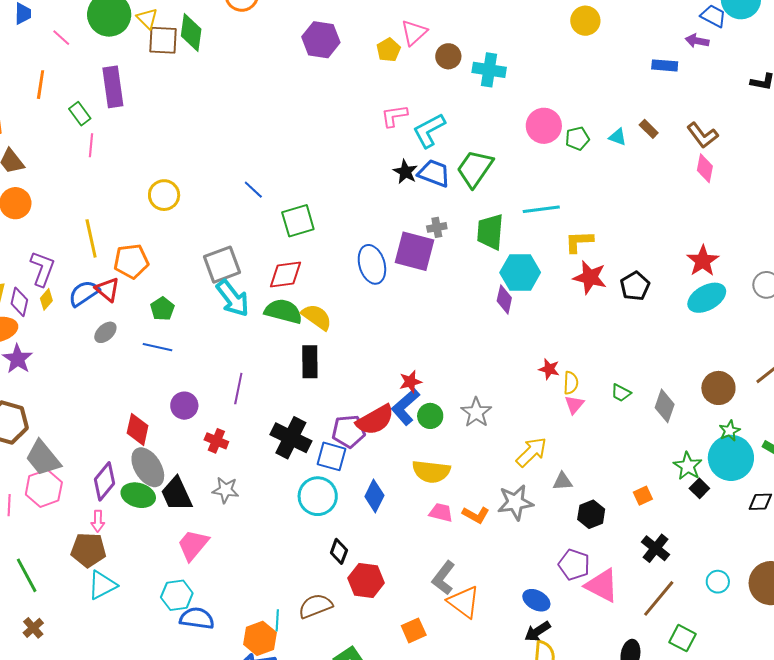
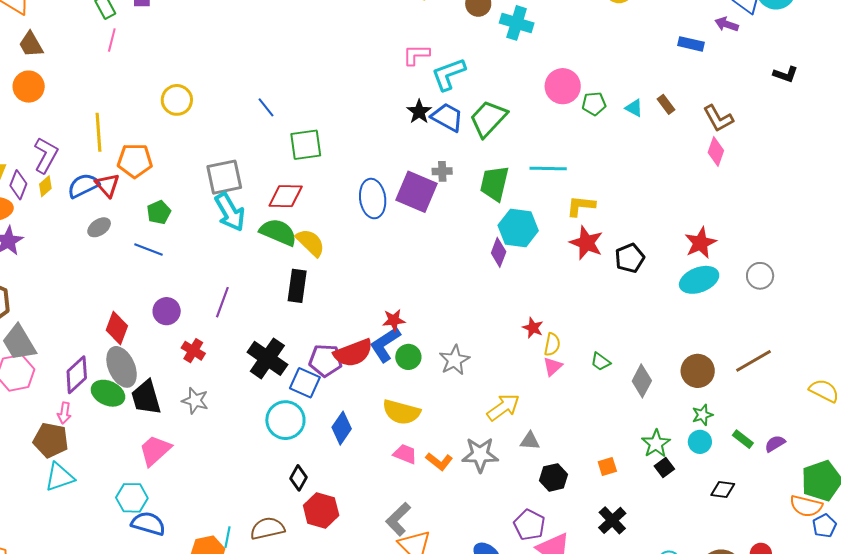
cyan circle: (731, 458) -> (700, 442), size x0.5

